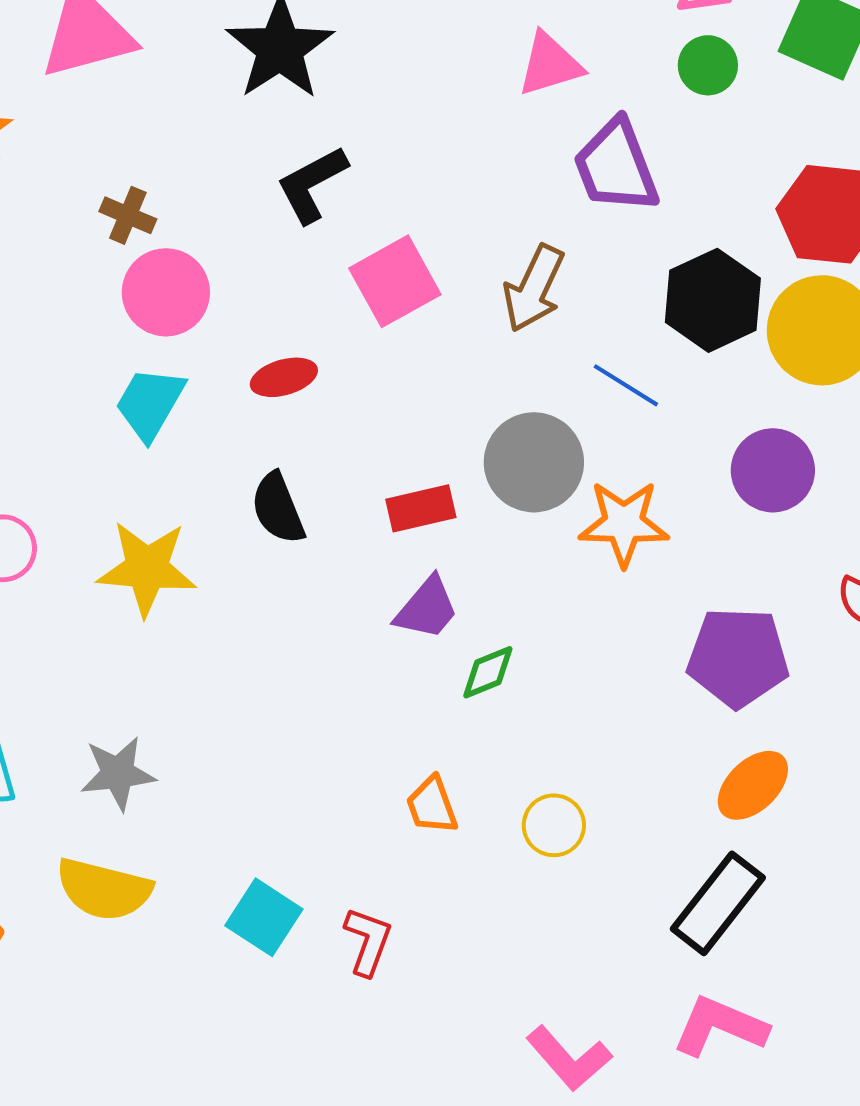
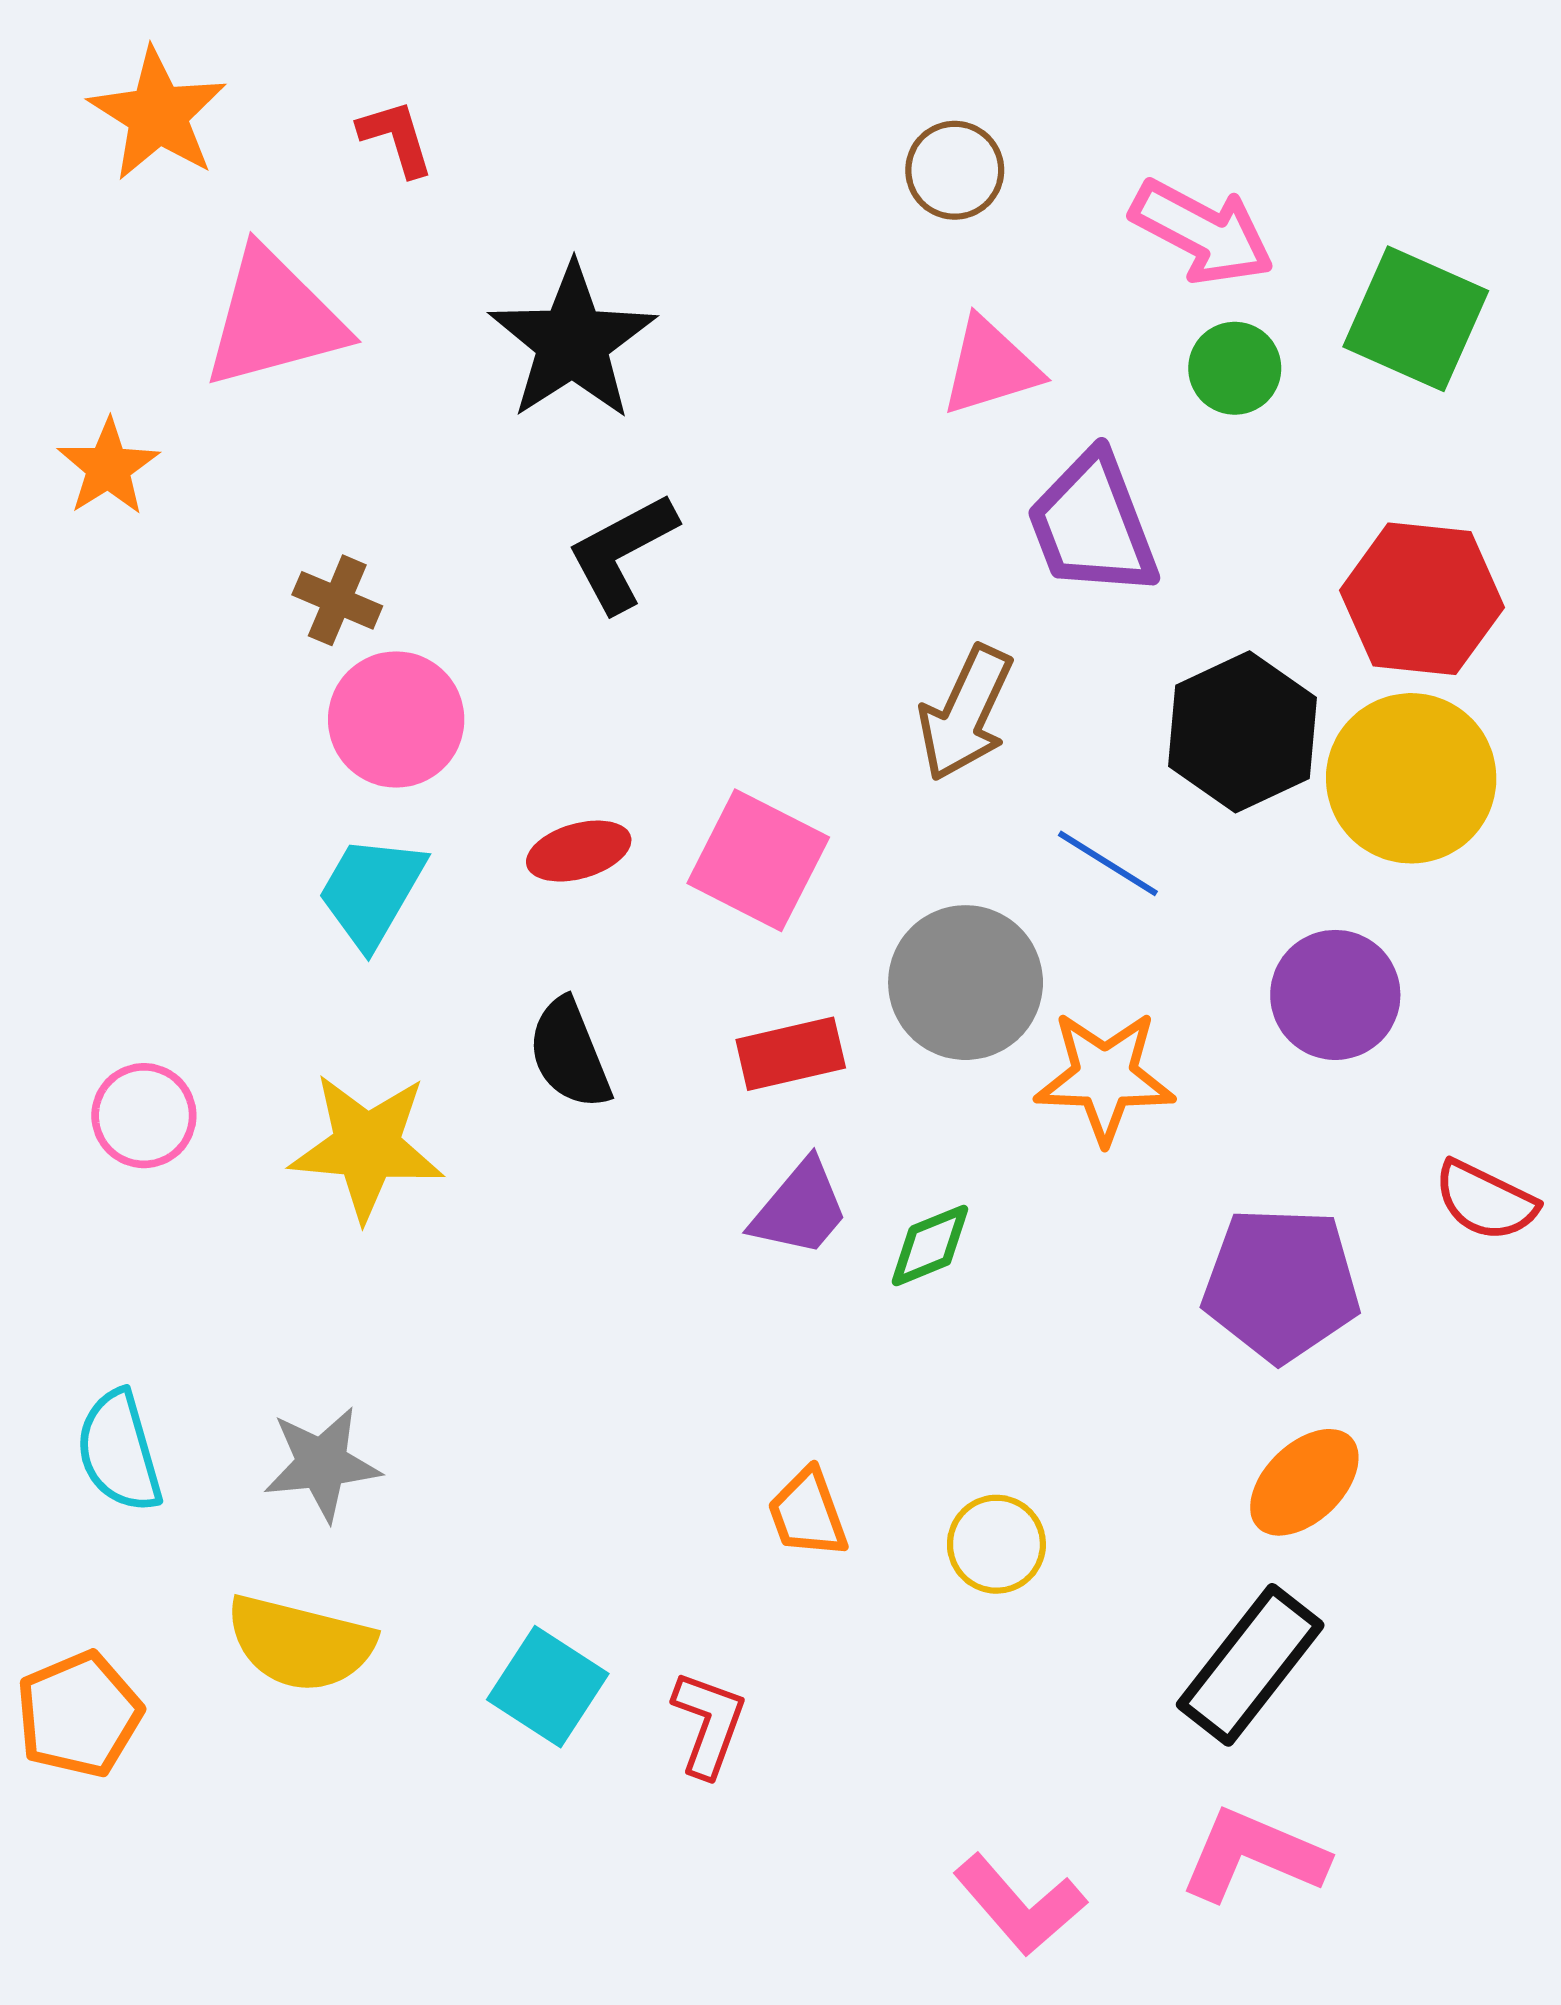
pink square: (395, 281) -> (758, 860), moved, turned -34
green diamond: (488, 672) -> (930, 1246), moved

